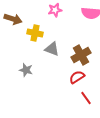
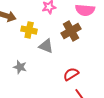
brown cross: (81, 55) -> (71, 31), moved

